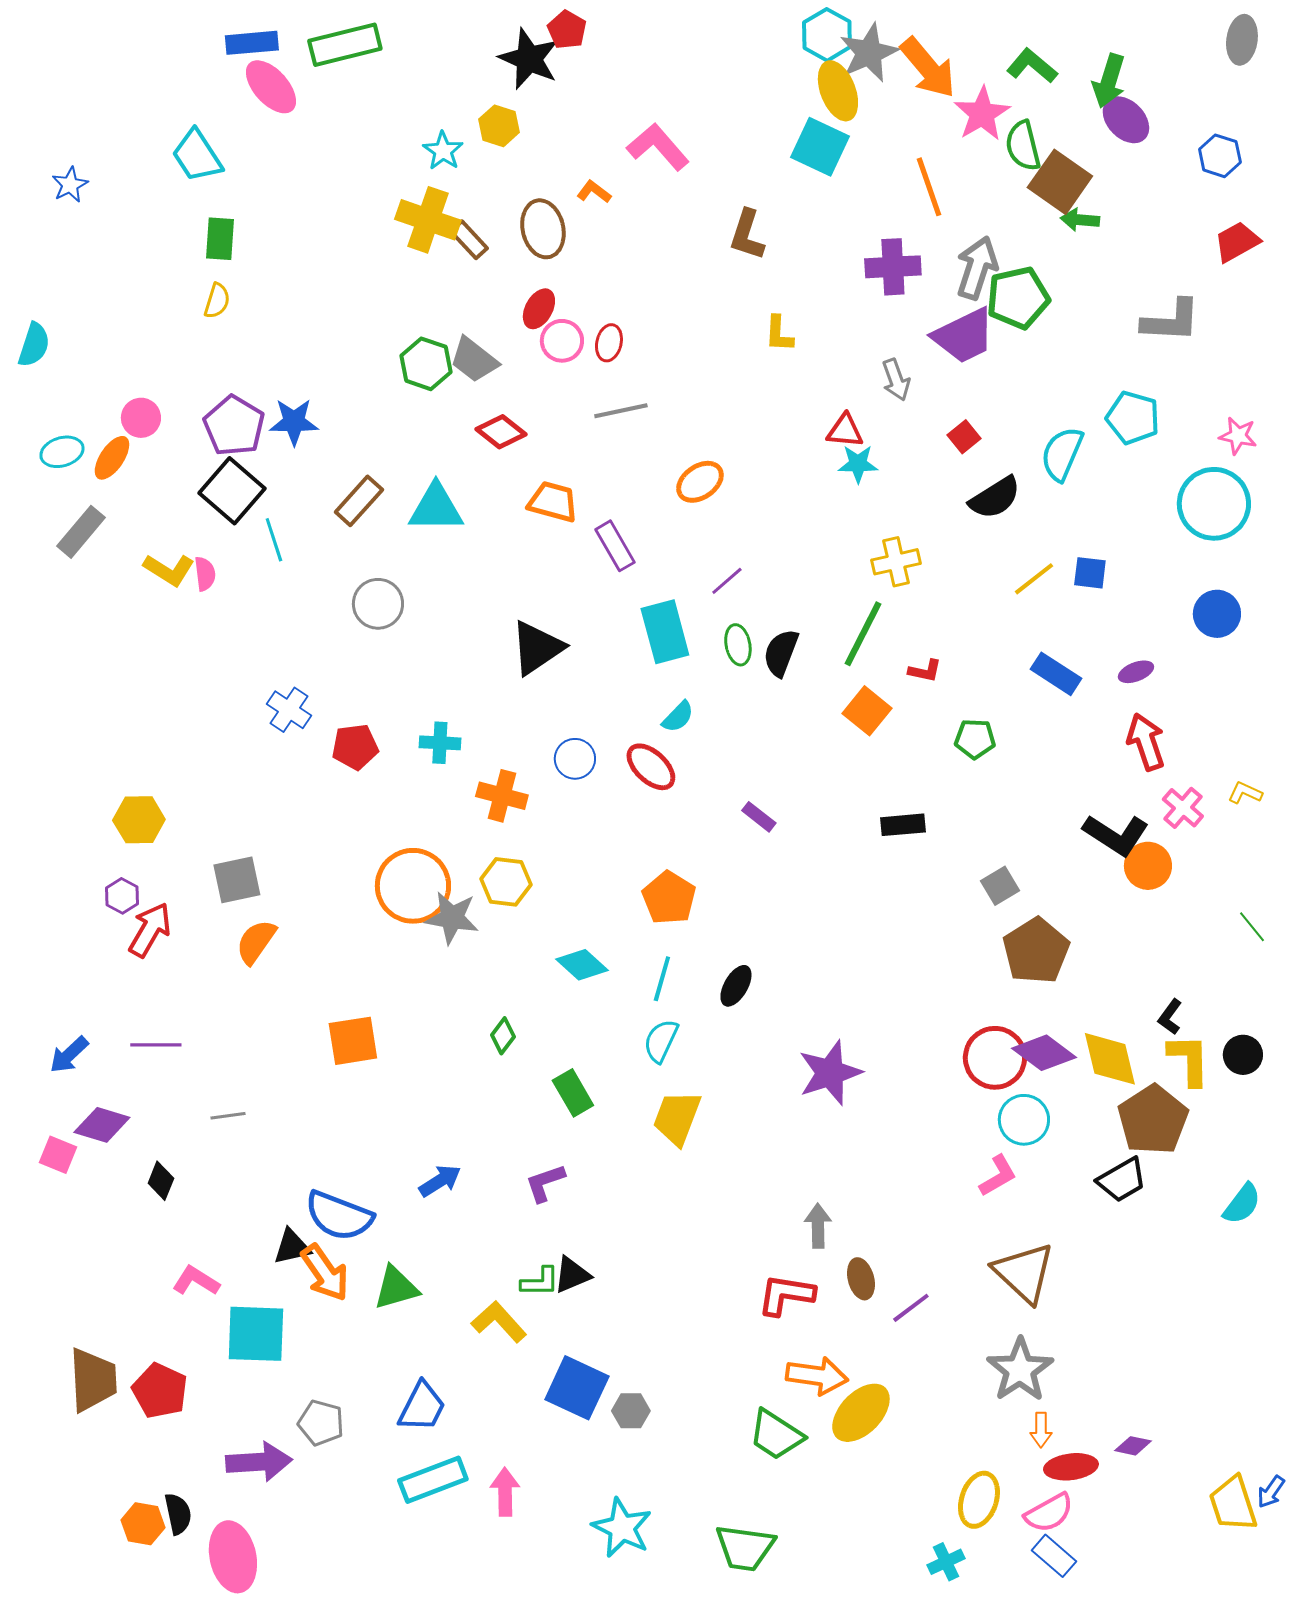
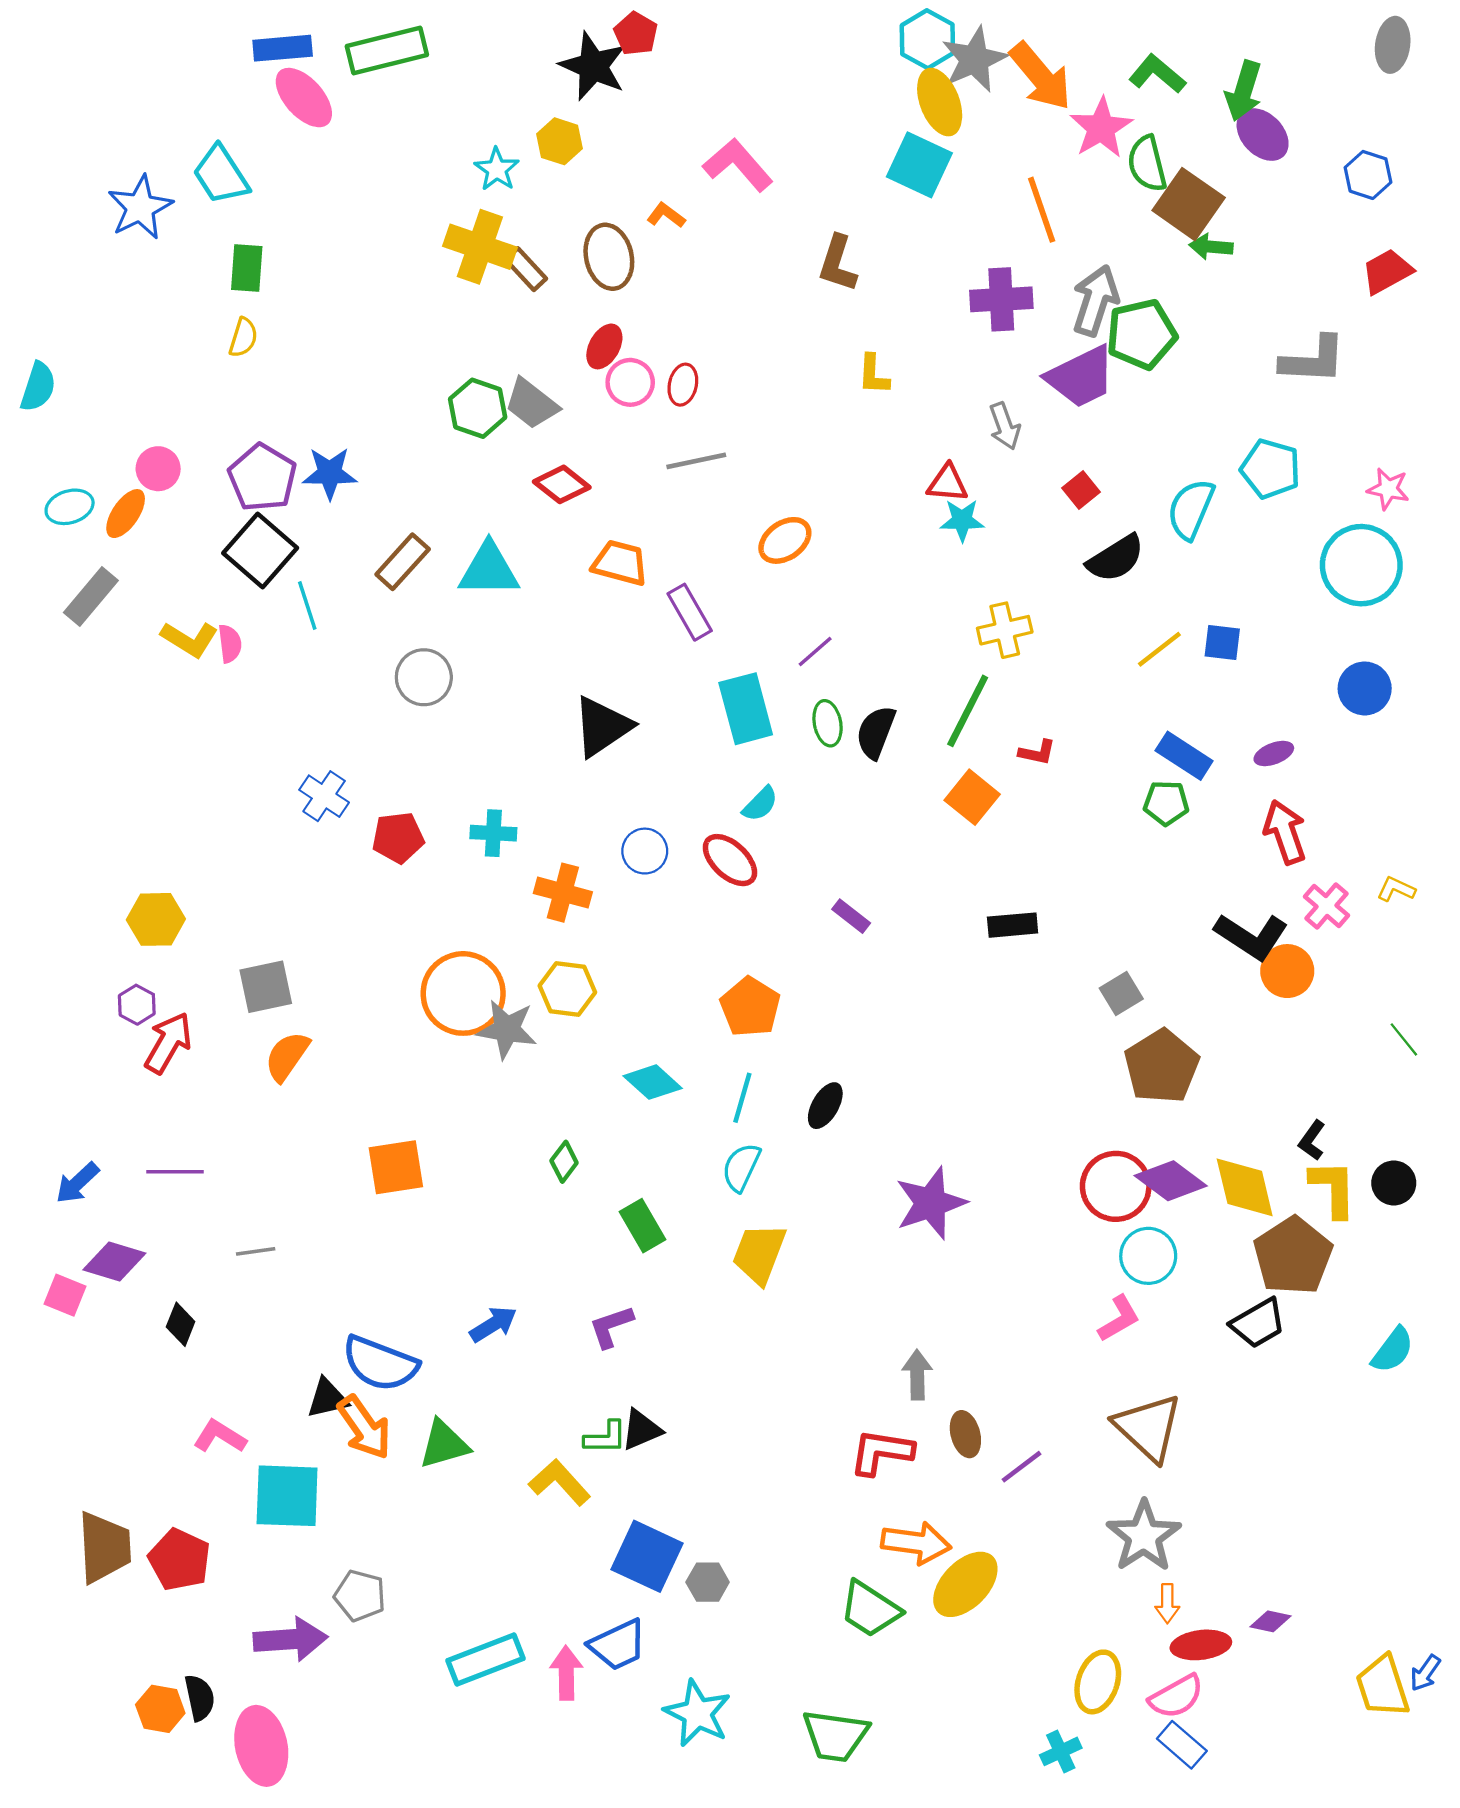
blue star: (70, 185) -> (140, 207), moved, size x1.6
green pentagon: (975, 739) -> (1166, 803), moved
blue trapezoid: (422, 1407) -> (618, 1645), moved, turned 38

